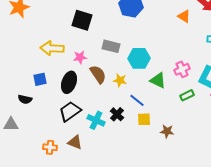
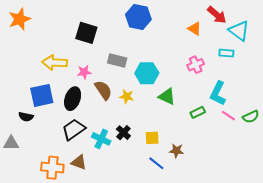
pink cross: (182, 69) -> (196, 65), moved
blue square: (40, 79) -> (42, 95), size x1.6
blue line: (137, 100) -> (156, 163), moved
orange cross: (50, 147) -> (52, 168), size x1.5

